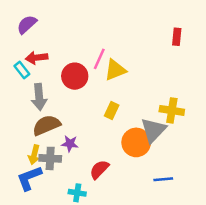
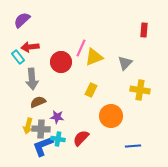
brown semicircle: (46, 125) -> (38, 102), size x0.7
gray triangle: (153, 130) -> (125, 63), moved, size x0.7
blue L-shape: (29, 178) -> (43, 146), moved
cyan cross: (77, 193) -> (58, 139), moved

